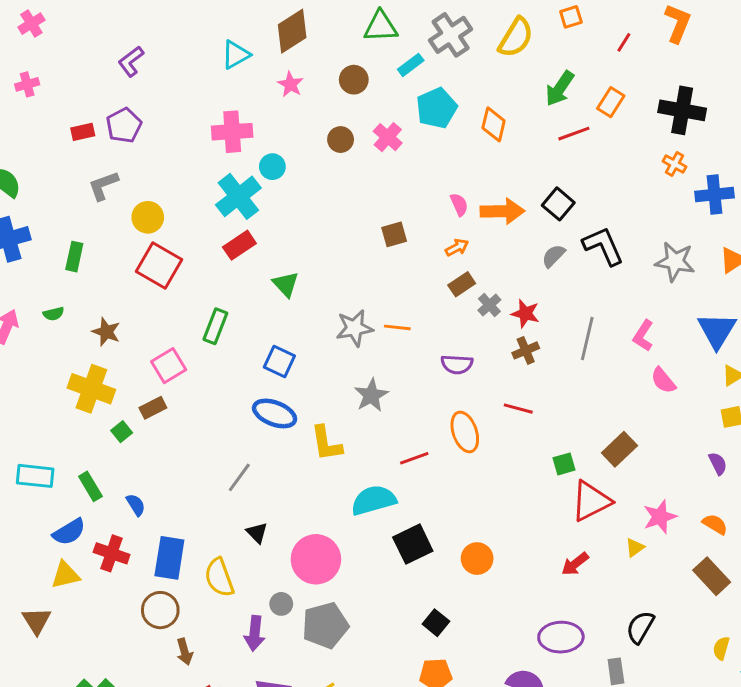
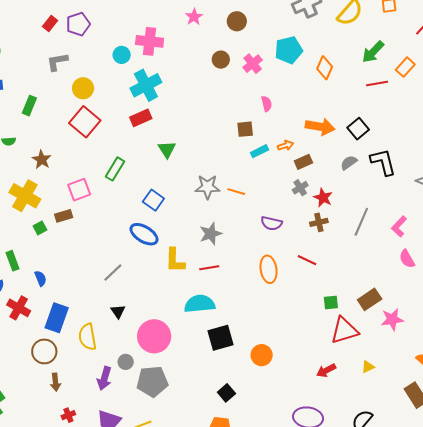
cyan rectangle: (411, 65) -> (259, 151), moved
red rectangle: (83, 132) -> (50, 24), turned -49
cyan circle: (272, 167) -> (122, 55), moved
pink semicircle: (459, 204) -> (267, 104), moved
brown rectangle: (462, 284) -> (303, 162), moved
red line: (414, 458) -> (209, 268), moved
pink star: (660, 517) -> (392, 319), moved

